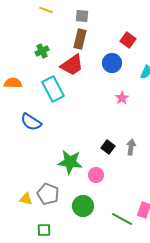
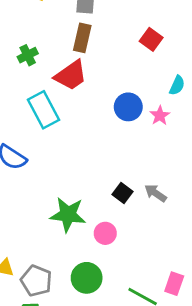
blue circle: (112, 63) -> (128, 107), moved
pink star: (122, 98) -> (160, 116), moved
gray arrow: (131, 147) -> (156, 193), turned -63
gray pentagon: (48, 194) -> (36, 281), moved

